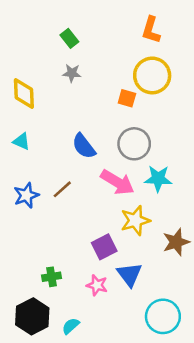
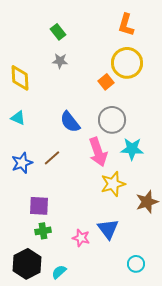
orange square: (127, 98) -> (106, 82), turned 35
pink arrow: (117, 182) -> (98, 152), turned 40
purple square: (104, 247) -> (39, 206), moved, turned 30
cyan circle: (163, 316) -> (136, 264), size x0.6

